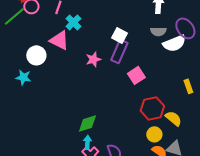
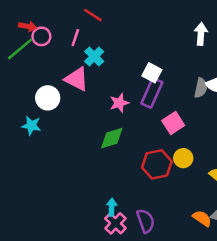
gray semicircle: (158, 31) -> (201, 88), moved, turned -77
red hexagon: (152, 108) -> (157, 164), moved
green diamond: (87, 123) -> (112, 138), moved
yellow circle: (154, 134) -> (183, 158), moved

